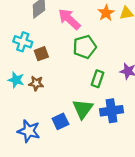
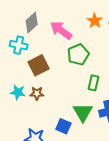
cyan cross: (23, 42) -> (19, 45), moved
brown square: (41, 54) -> (39, 65), size x1.5
blue square: (60, 121) -> (63, 126), turned -35

